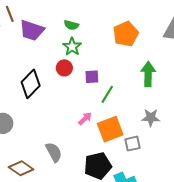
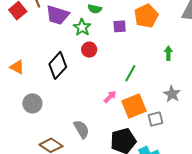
green star: (72, 47) -> (82, 27), moved
green arrow: (148, 74) -> (168, 53), size x0.6
purple square: (92, 77) -> (120, 26), moved
gray star: (151, 118) -> (172, 94), turned 30

